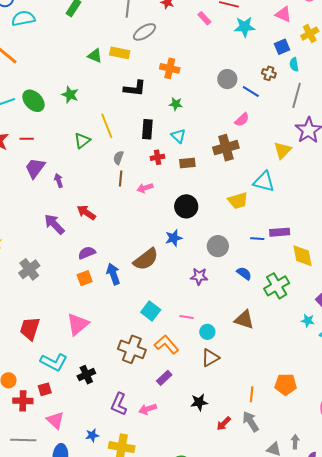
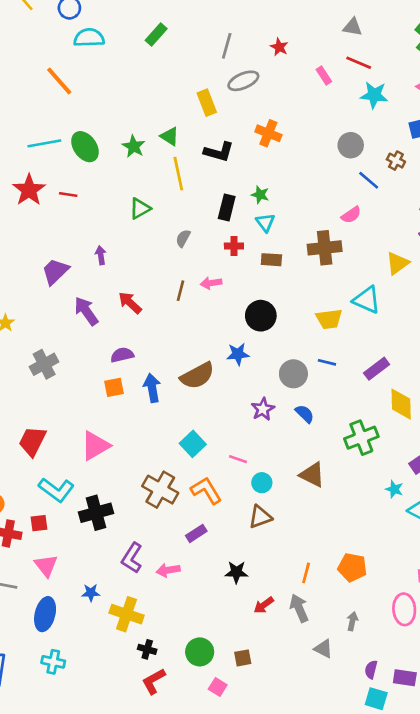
yellow rectangle: (120, 53) -> (207, 103), turned 48
green triangle: (95, 56) -> (170, 136), moved
gray circle: (227, 79) -> (351, 145), moved
green star: (176, 104) -> (260, 195), moved
yellow line: (107, 126) -> (178, 174), moved
purple trapezoid: (35, 168) -> (55, 271), moved
brown line: (121, 179) -> (181, 291), moved
purple rectangle: (280, 232) -> (377, 369), turned -42
blue line: (257, 239) -> (327, 362), moved
blue semicircle: (244, 273) -> (305, 414), moved
purple star: (199, 276) -> (263, 409), turned 30
black cross: (86, 375) -> (96, 513), size x1.4
gray arrow: (295, 442) -> (352, 621), moved

